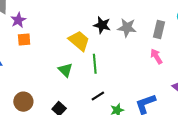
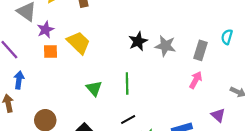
black star: (102, 25) -> (138, 41), turned 30
yellow trapezoid: (79, 41) -> (79, 43), moved
pink arrow: (156, 56) -> (196, 80), turned 56

